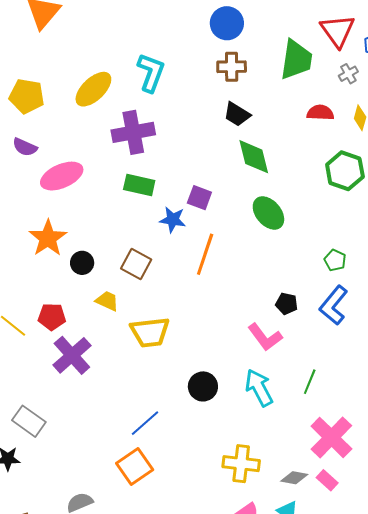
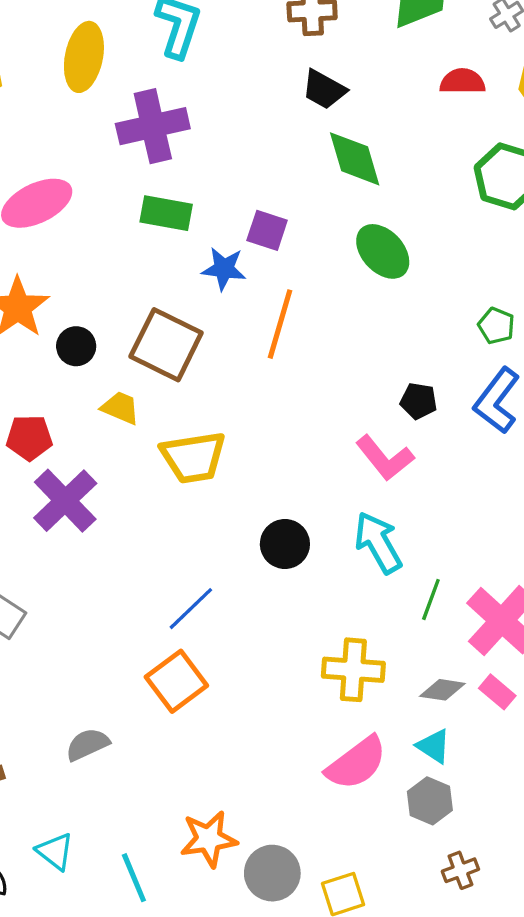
yellow ellipse: (93, 89) -> (84, 57), turned -33
brown square: (136, 264) -> (166, 345), size x1.4
green line: (310, 382) -> (431, 600), moved

